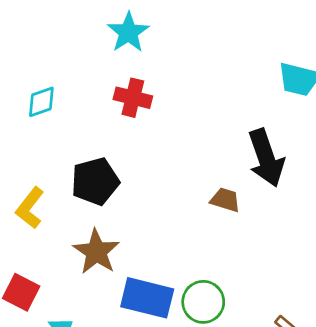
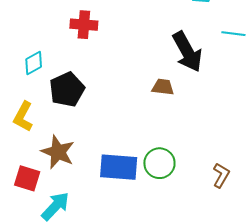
cyan diamond: (41, 102) -> (34, 63), moved
brown star: (96, 252) -> (58, 152), moved

